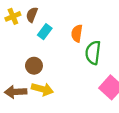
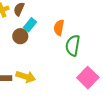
brown circle: (34, 66) -> (20, 36), moved

